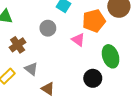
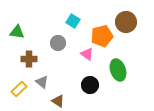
brown cross: (18, 45) -> (29, 59), turned 35
black circle: (93, 78) -> (90, 85), moved

